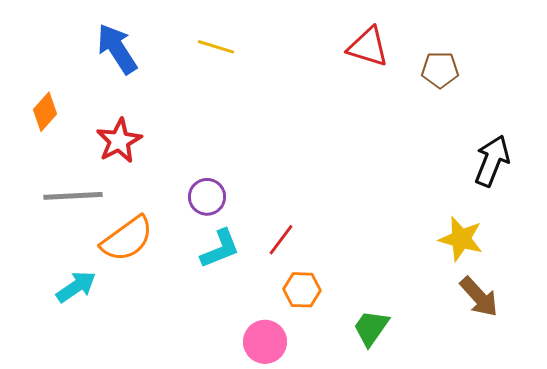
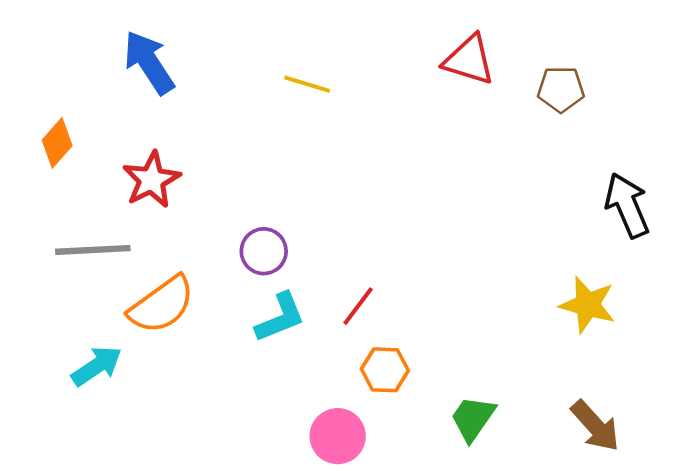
yellow line: (216, 47) -> (307, 84), moved
black arrow: (492, 161) -> (627, 205), turned -45
brown arrow: (479, 297) -> (595, 426), moved

